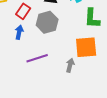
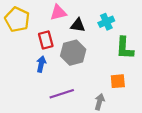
red rectangle: (23, 11) -> (46, 40), turned -49
orange square: (86, 47) -> (118, 81), size x0.6

